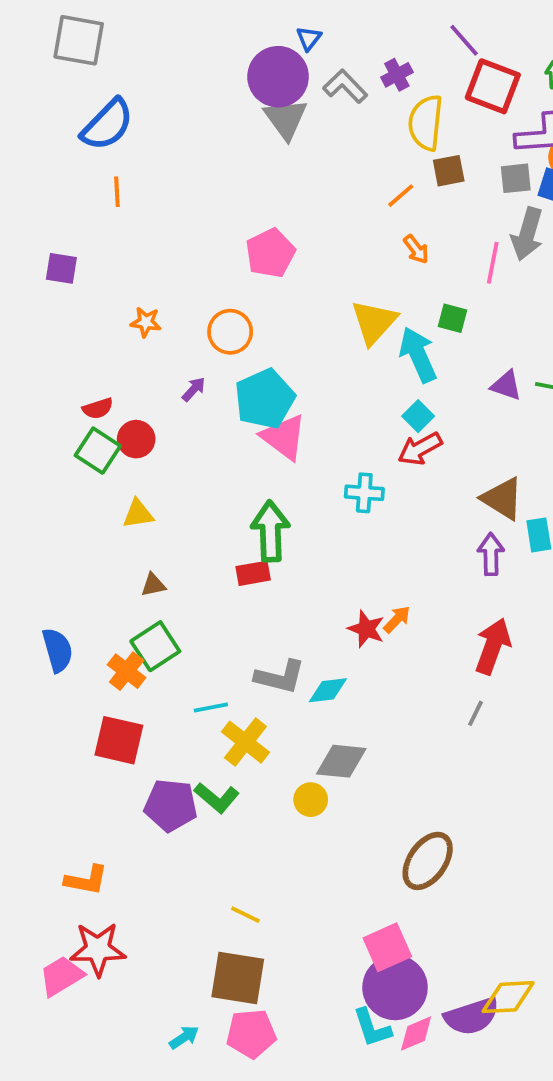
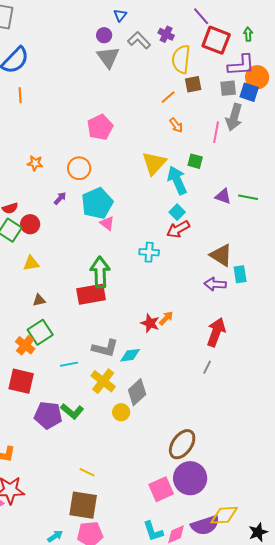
purple cross: (397, 75) -> (166, 34), turned -35
purple circle: (278, 77) -> (104, 35), size x0.5
pink triangle: (284, 437) -> (107, 223), size x0.6
purple arrow: (491, 554) -> (215, 284), turned -85
red rectangle: (253, 573) -> (91, 294), size x1.6
yellow cross: (245, 742) -> (103, 381), moved
gray diamond: (341, 761) -> (137, 392), turned -48
purple circle: (395, 988) -> (190, 478), moved

